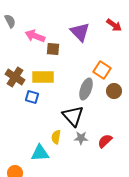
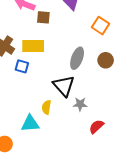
orange square: (102, 70) -> (100, 26), moved
gray star: (81, 138) -> (80, 104), moved
red semicircle: (105, 141) -> (96, 127), moved

